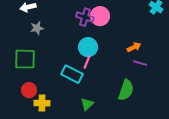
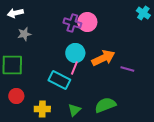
orange arrow: (134, 47) -> (103, 58), moved, size x1.6
green semicircle: (126, 90) -> (105, 105), moved, turned -130
yellow cross: (42, 103) -> (42, 109), moved

